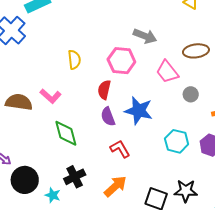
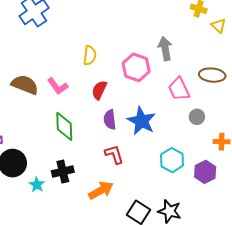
gray arrow: (145, 36) -> (165, 49), turned -135
red semicircle: (104, 90) -> (99, 90), moved

